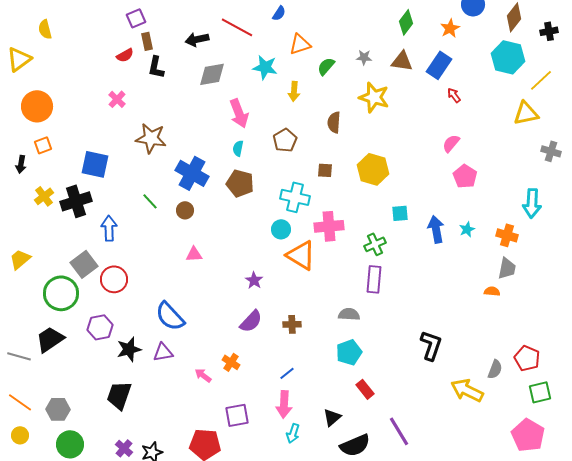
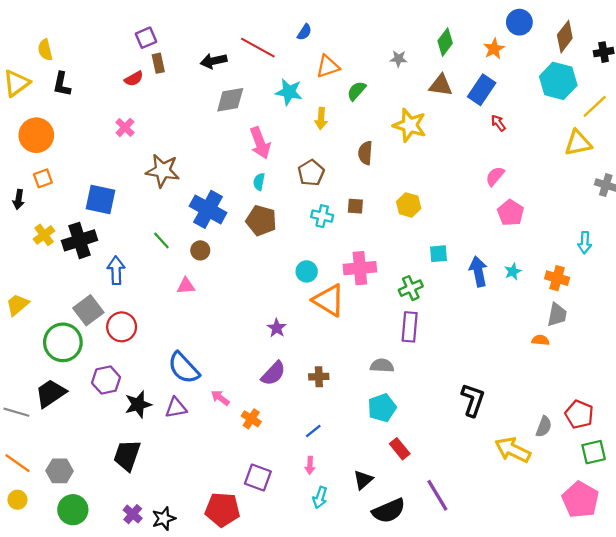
gray star: (364, 57) -> (399, 59), moved
black L-shape: (156, 67) -> (62, 84), moved
yellow hexagon: (373, 169) -> (409, 205), size x0.7
cyan cross: (295, 197) -> (322, 216), moved, size x0.7
cyan arrow: (532, 203) -> (585, 243), size x0.7
pink triangle: (194, 254) -> (186, 286), moved
pink arrow: (203, 375) -> (220, 398), moved
pink arrow: (284, 404) -> (310, 465), size x0.6
purple square: (237, 415) -> (258, 478), turned 30

